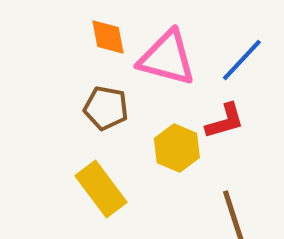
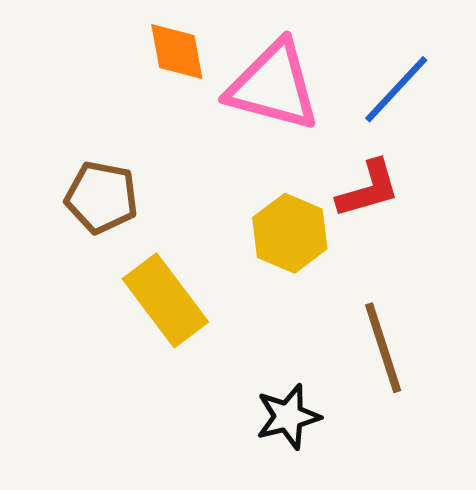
brown pentagon: (106, 108) -> (102, 197), moved

